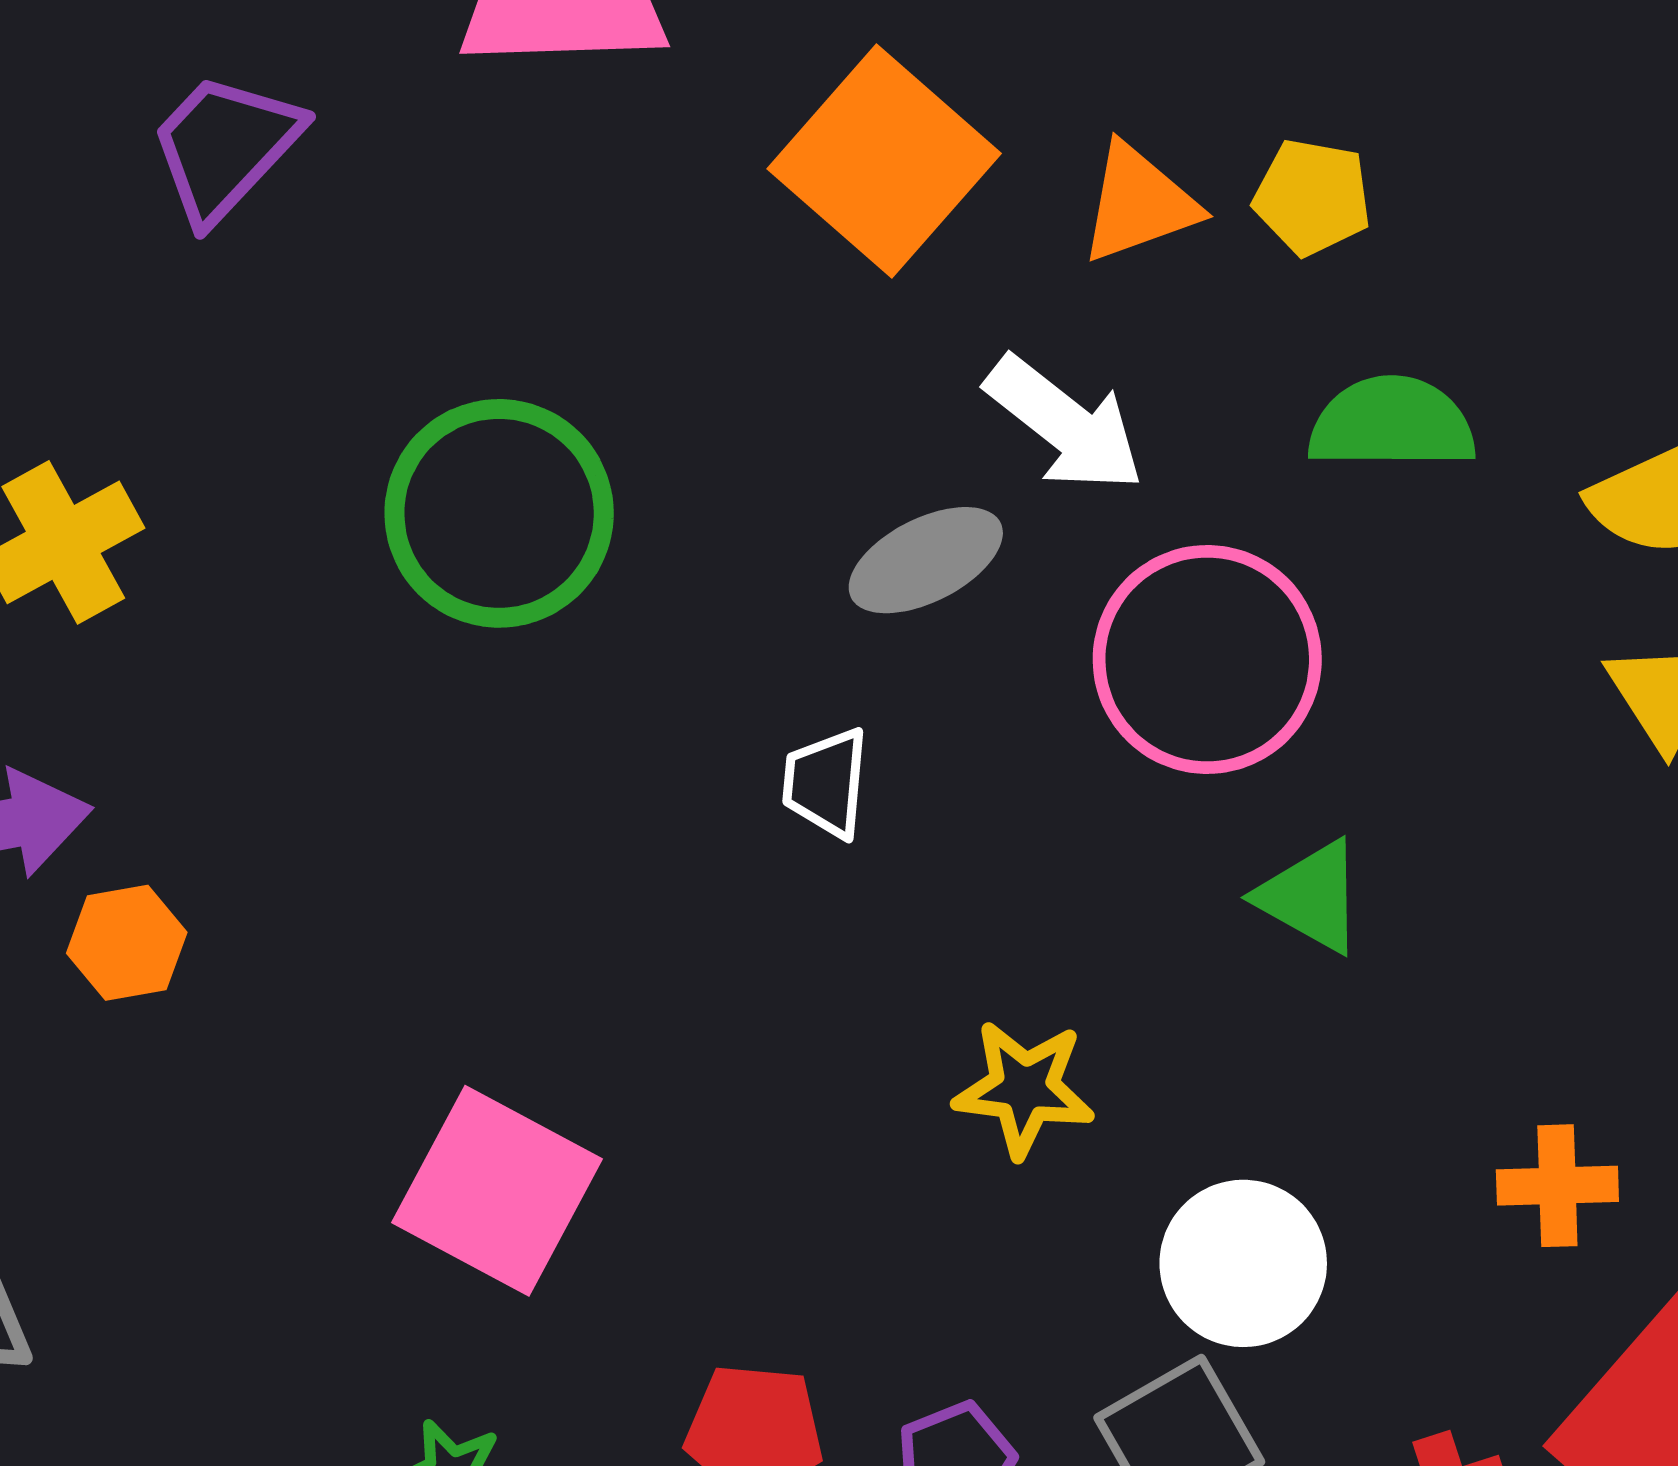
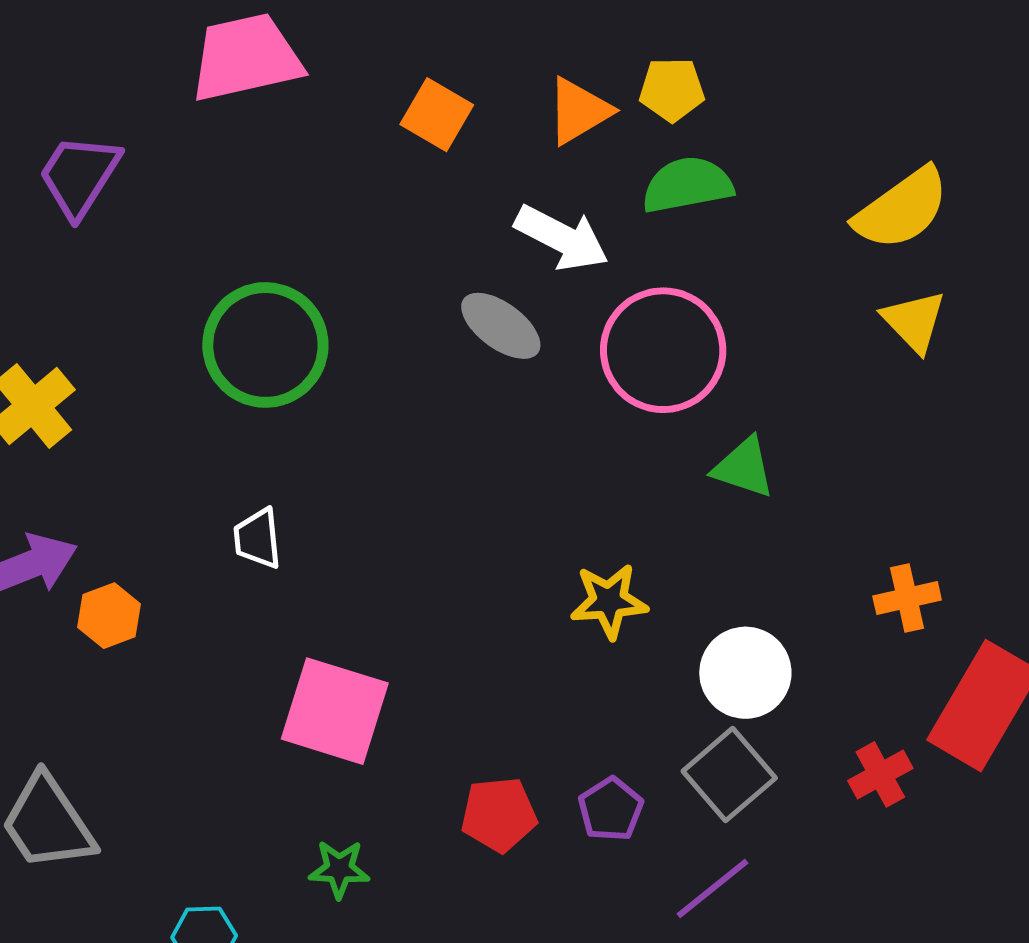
orange square: (884, 161) -> (437, 115), size x0.6
green semicircle: (1392, 423) -> (687, 185), moved
gray ellipse: (926, 560) -> (501, 326), turned 74
white trapezoid: (826, 783) -> (258, 539), moved

